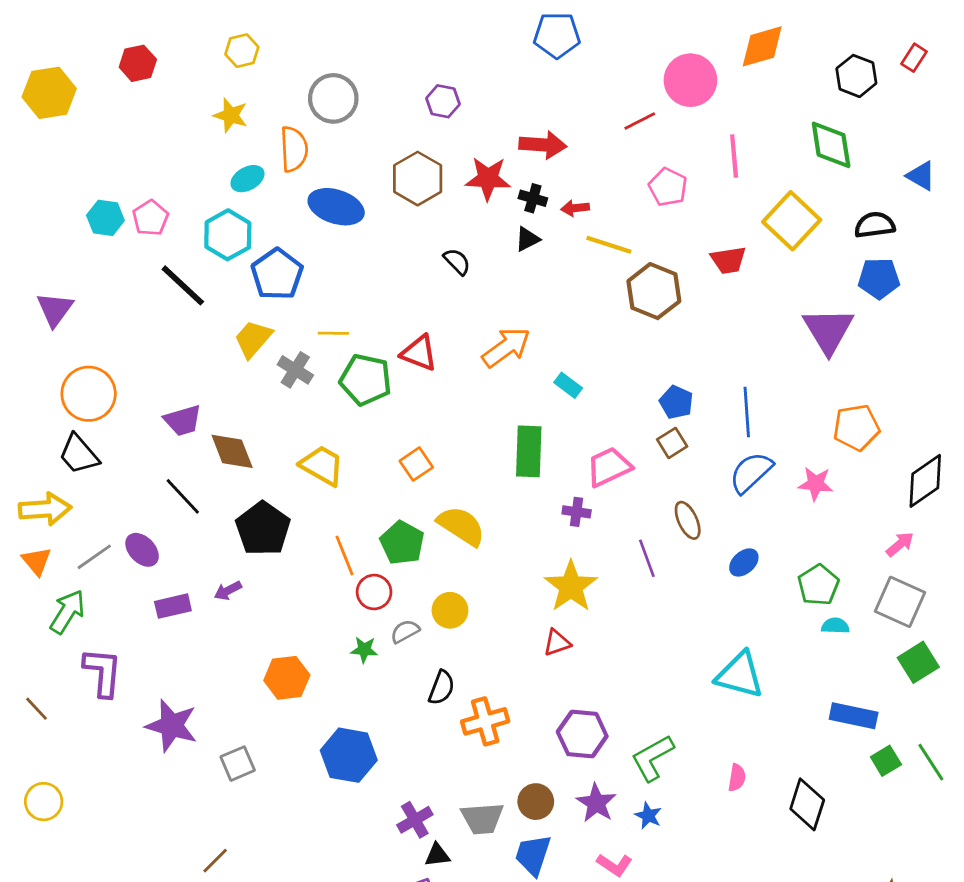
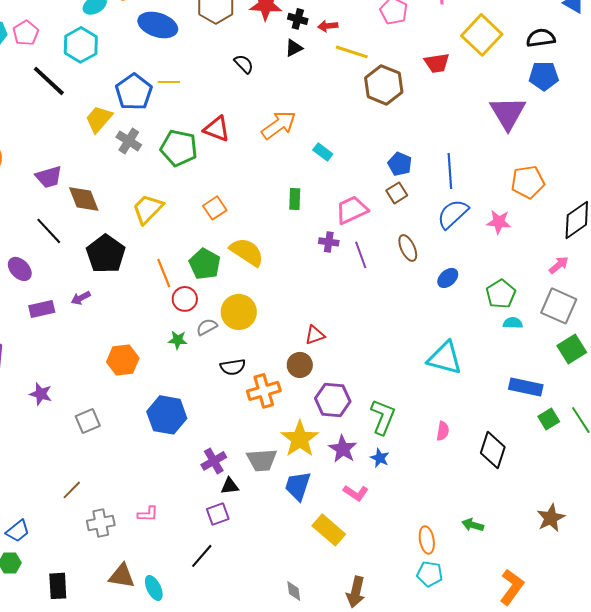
blue pentagon: (277, 274) -> (134, 92), moved
yellow line: (333, 333) -> (169, 82), moved
green rectangle: (529, 451) -> (295, 199), size x0.6
yellow trapezoid: (322, 465) -> (148, 209), turned -76
purple line: (647, 558) -> (361, 255), moved
yellow star: (571, 586) -> (300, 439), moved
yellow circle: (450, 610) -> (239, 312), size x1.4
black semicircle: (442, 688) -> (233, 367), turned 60
purple star: (172, 726) -> (41, 394), size x0.6
green L-shape: (652, 758) -> (383, 417), turned 141
brown circle: (536, 802) -> (300, 365), moved

